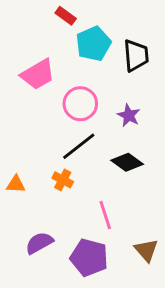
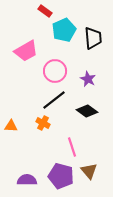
purple semicircle: (39, 243) -> (27, 180), moved, turned 30
brown triangle: (146, 250) -> (89, 171), moved

